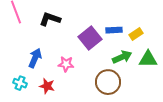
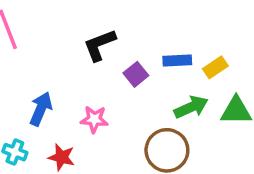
black L-shape: (50, 19) -> (100, 45), moved, turned -40
purple square: (90, 38) -> (136, 74), size x0.6

